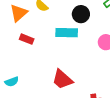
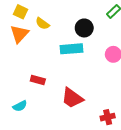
red rectangle: (27, 39) -> (38, 80), moved

